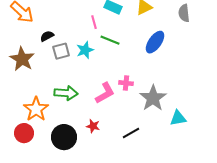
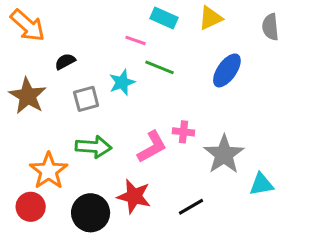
pink line: (94, 22) -> (136, 40), turned -56
gray square: (61, 51) -> (86, 99), moved
red star: (93, 126) -> (134, 196), size x1.6

